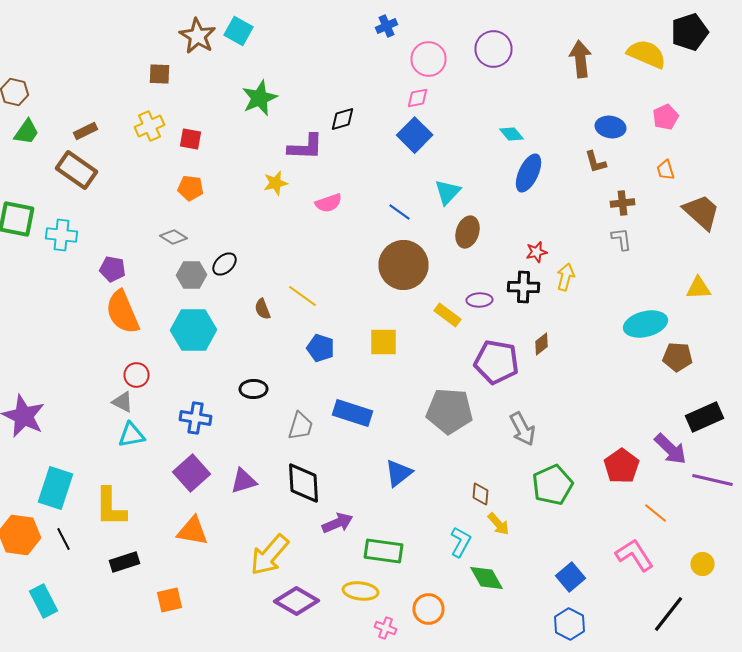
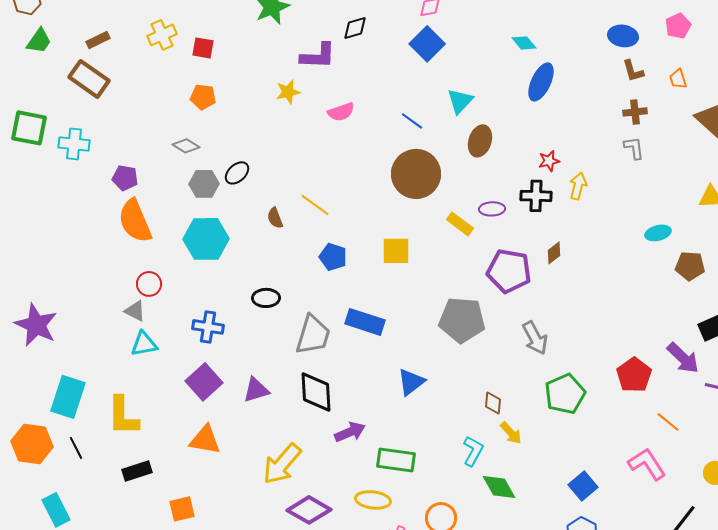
brown L-shape: (596, 162) -> (633, 71), moved
cyan ellipse: (646, 324) -> (658, 233), size x0.6
gray trapezoid: (300, 426) -> (313, 335), size x1.4

